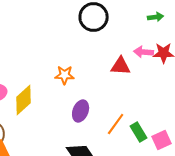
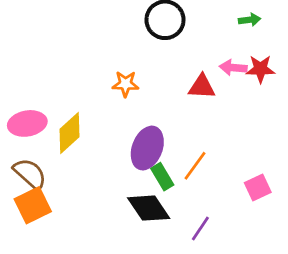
orange star: (65, 75) -> (125, 84), moved
purple ellipse: (81, 111) -> (147, 148), size x1.4
green rectangle: (139, 132) -> (162, 177), moved

